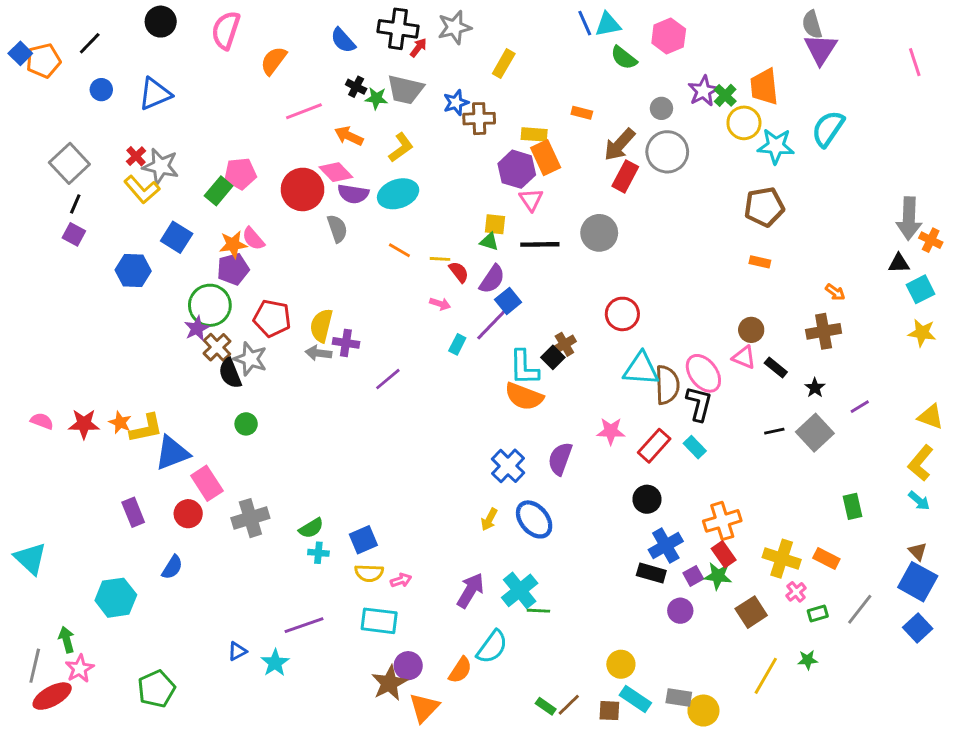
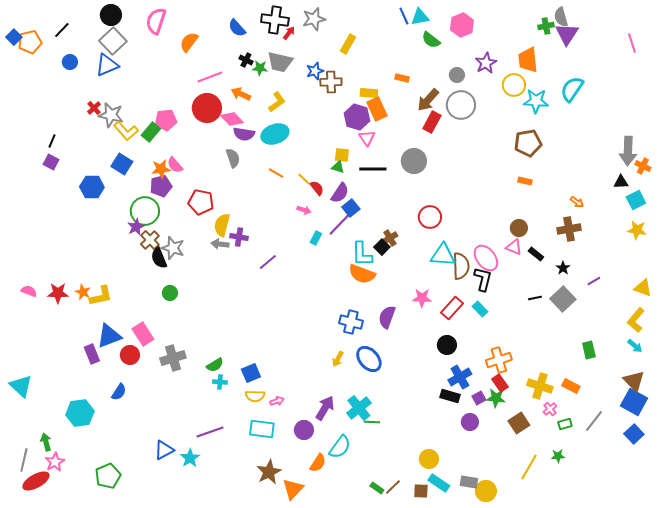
green cross: (725, 95) -> (546, 26), moved, turned 35
gray square: (69, 163) -> (113, 41), moved
yellow L-shape: (142, 189) -> (126, 131), moved
red circle: (303, 189) -> (207, 108), moved
yellow line: (440, 259) -> (304, 179), turned 40
red pentagon: (272, 318) -> (201, 202), moved
blue triangle: (172, 453) -> (109, 336), moved
blue cross: (508, 466) -> (351, 322), turned -30
brown triangle: (918, 551) -> (634, 381), size x1.6
blue triangle: (237, 651) -> (164, 450), size x1.5
purple circle: (408, 666) -> (304, 430), moved

